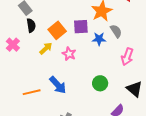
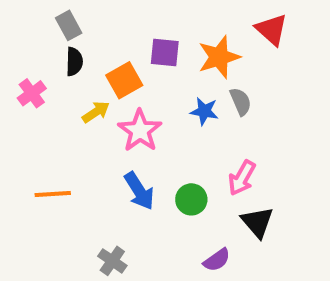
purple square: (81, 27) -> (165, 53), moved
pink star: (69, 54) -> (140, 131), size x1.5
pink arrow: (127, 57) -> (242, 178), moved
blue arrow: (58, 85) -> (139, 191), moved

